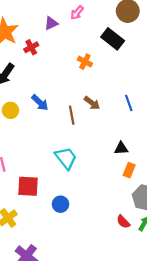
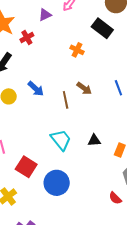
black triangle: (121, 148) -> (94, 140), moved
red square: (28, 186) -> (26, 167), turned 30
blue circle: (61, 204) -> (57, 183), size x1.6

